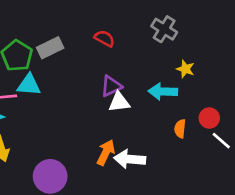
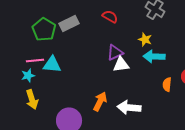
yellow star: (185, 69) -> (145, 39), moved
cyan triangle: (29, 85) -> (52, 64), moved
orange arrow: (106, 152) -> (100, 101), moved

